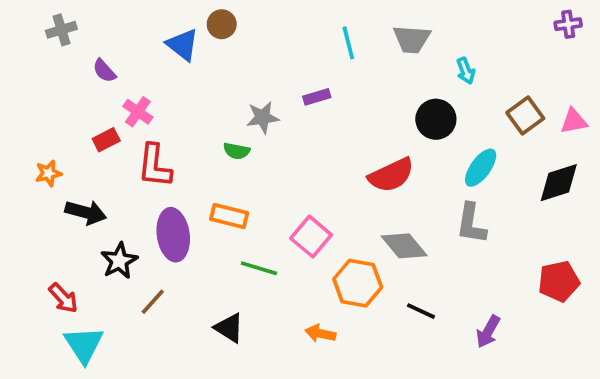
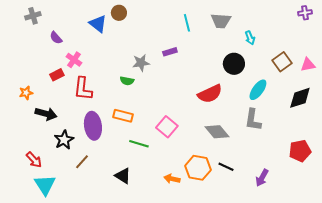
orange hexagon: (358, 283) -> (198, 168), moved

